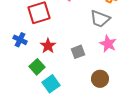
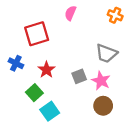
gray trapezoid: (100, 19) -> (106, 53), moved
pink star: (108, 44) -> (101, 81), moved

